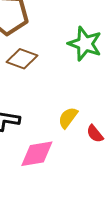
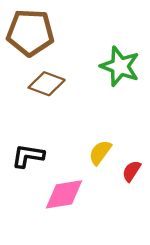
red semicircle: (95, 134) -> (132, 171), turned 72

